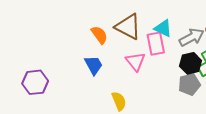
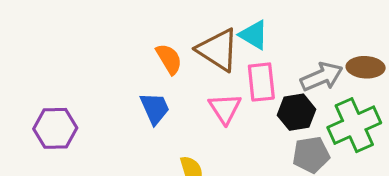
cyan triangle: (163, 28) -> (254, 35), moved
black hexagon: (191, 63) -> (297, 112), moved

